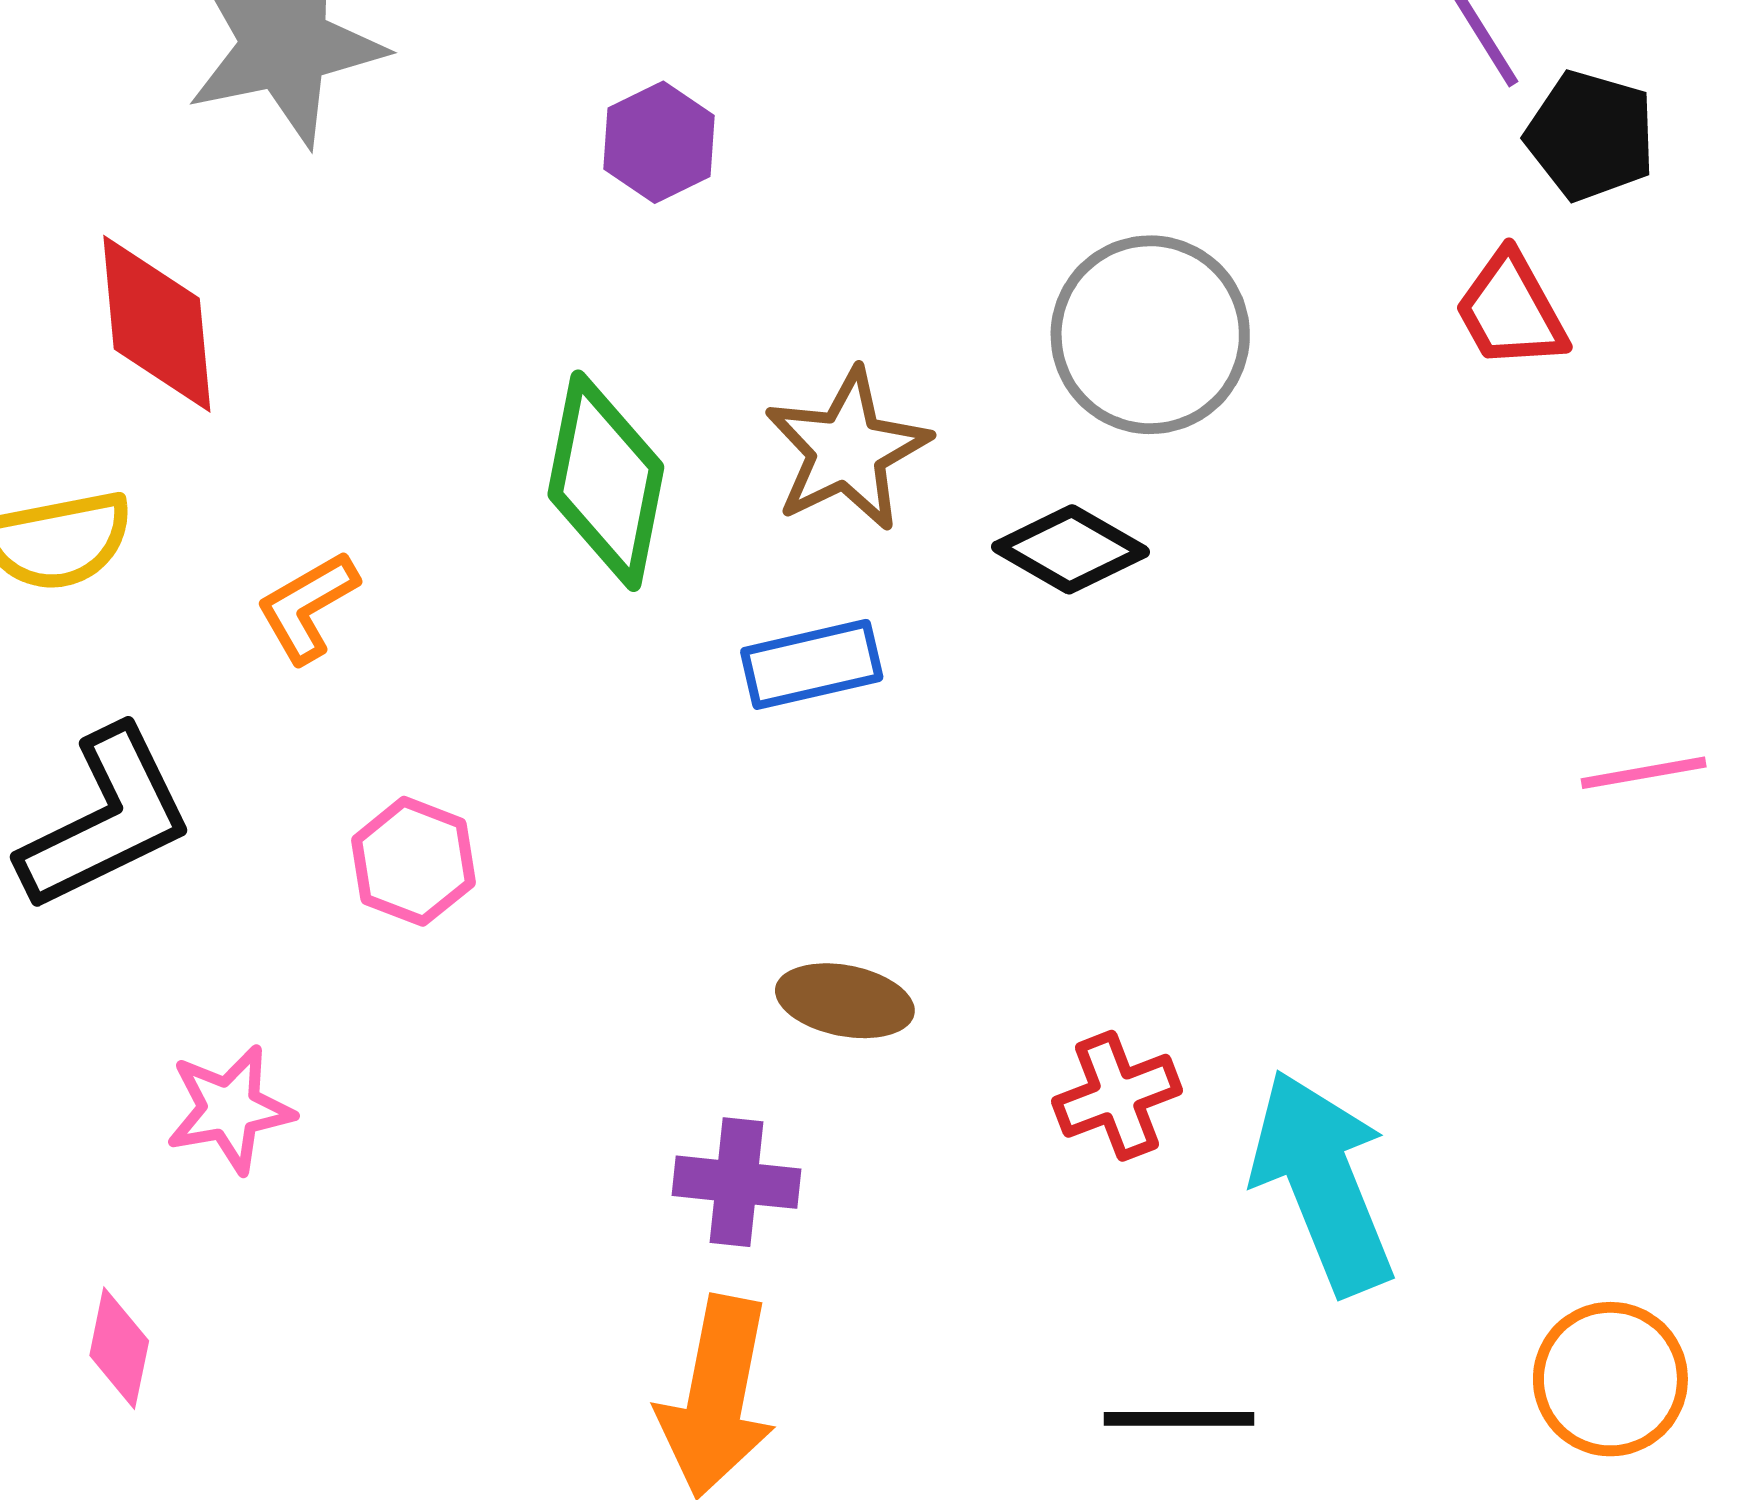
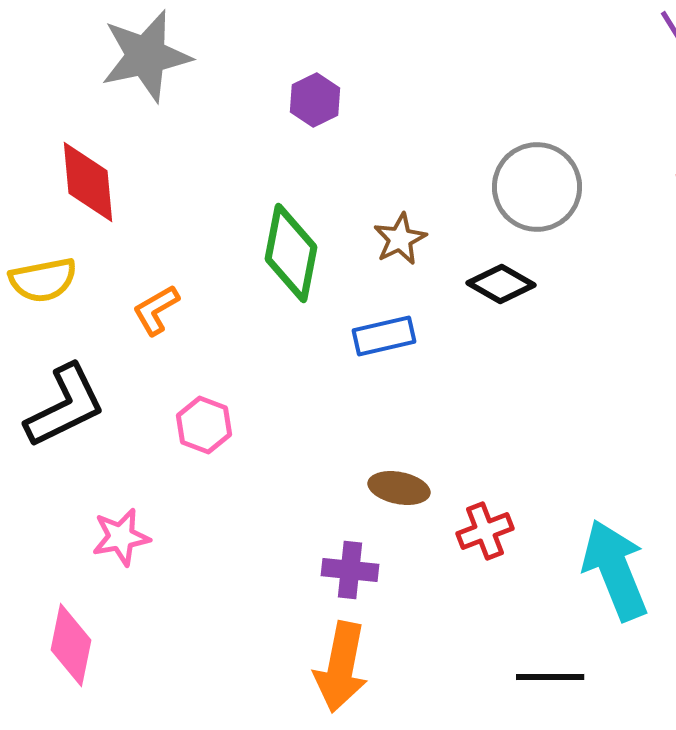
brown star: (847, 450) -> (400, 239), size x0.7
red cross: (1117, 1096) -> (485, 531), moved
pink diamond: (119, 1348) -> (71, 645), size x1.5

